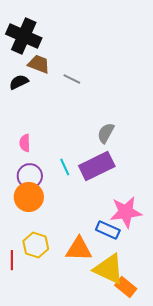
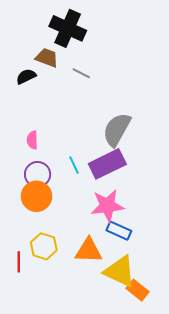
black cross: (24, 36) -> (68, 28), moved
gray semicircle: (106, 133) -> (117, 130), size x1.6
pink star: (126, 212) -> (107, 206), moved

